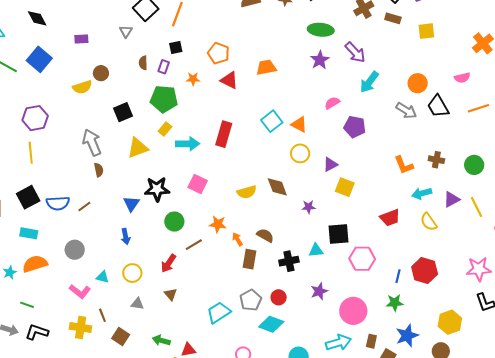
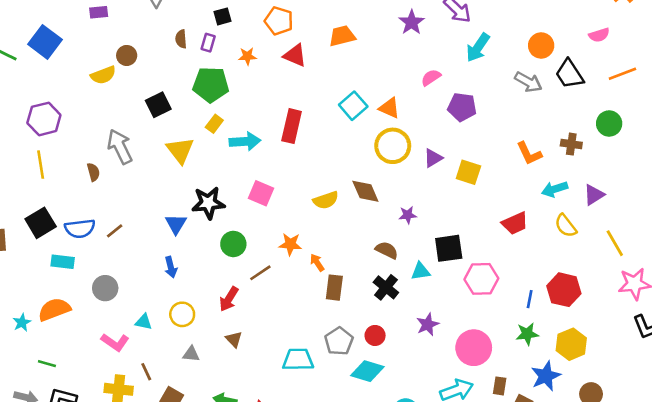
yellow triangle: (138, 148) -> (180, 150), turned -45
yellow circle: (300, 153) -> (393, 146), size x1.4
green circle: (474, 165) -> (609, 123), moved
brown semicircle: (99, 170) -> (93, 172), moved
yellow square: (345, 187) -> (468, 172), moved
yellow line: (476, 207) -> (615, 243), moved
cyan rectangle: (29, 233) -> (63, 262), moved
brown semicircle: (265, 235) -> (387, 250), moved
black cross: (289, 261) -> (386, 287), turned -36
cyan trapezoid: (219, 312) -> (298, 360), turned 35
yellow hexagon: (450, 322) -> (571, 344), moved

